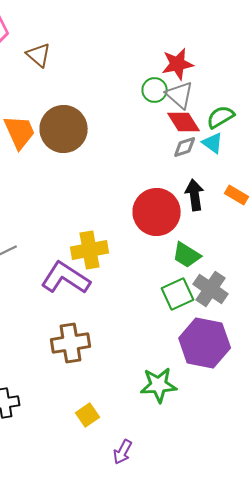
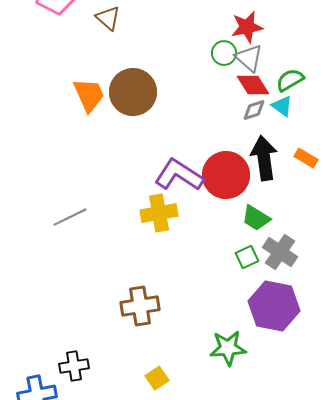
black arrow: (195, 195) -> (264, 158), size x1.4
purple L-shape: (66, 278) -> (179, 175), moved
green square: (178, 294) -> (247, 257), size x0.7

